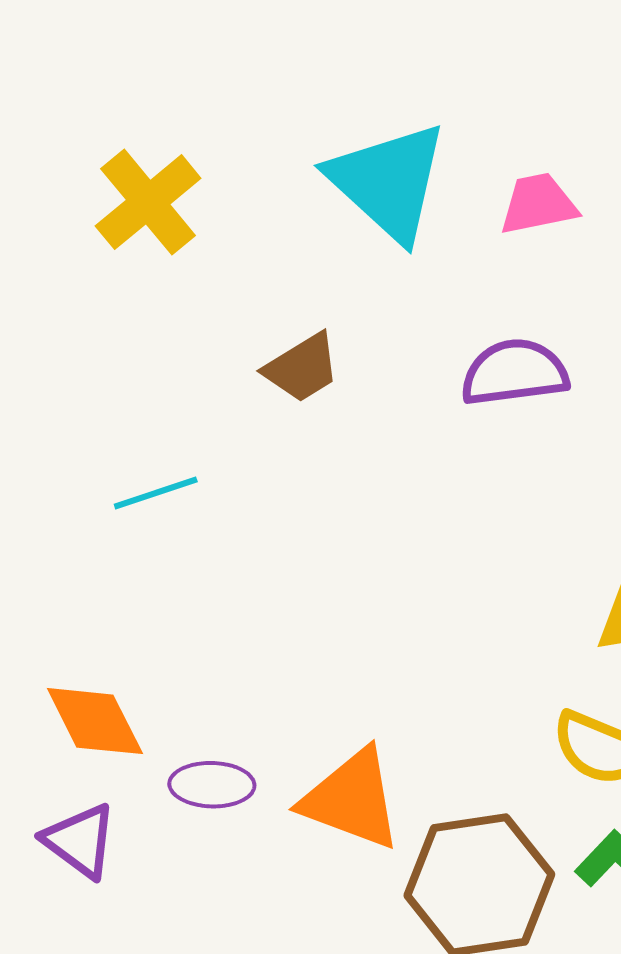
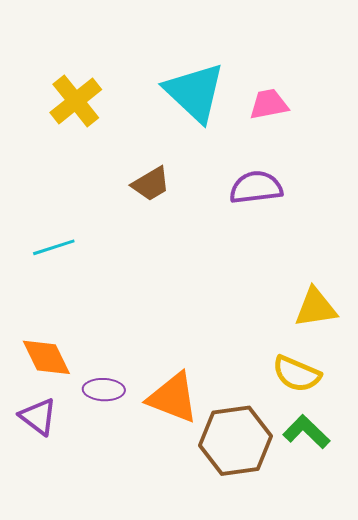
cyan line: (156, 493) -> (54, 247), moved

